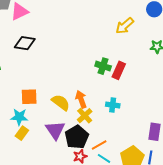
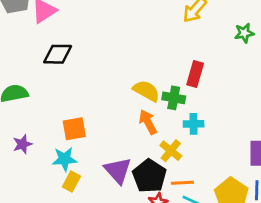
green cross: (103, 66) -> (174, 98), moved
yellow semicircle: (61, 102) -> (146, 91), moved
yellow cross: (85, 116) -> (171, 151), moved
orange line: (99, 145) -> (182, 183), turned 35

